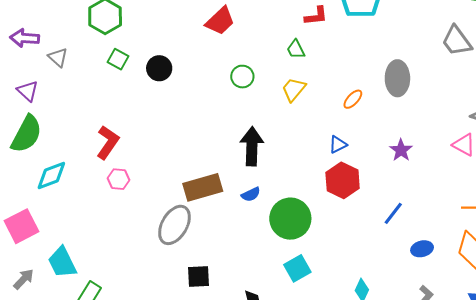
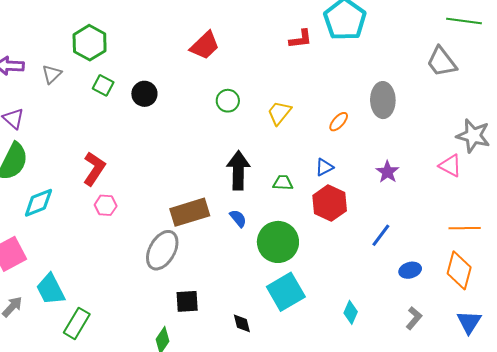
green trapezoid: (296, 49) -> (283, 183), moved, turned 120
gray triangle: (58, 57) -> (52, 74), moved, turned 35
blue semicircle: (251, 194) -> (238, 218), turned -102
cyan square: (297, 268) -> (286, 292), size x1.4

